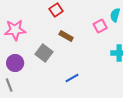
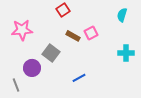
pink square: (100, 26) -> (91, 33), moved
purple circle: (15, 63) -> (32, 68), moved

